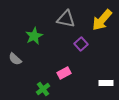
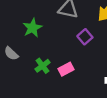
green cross: (43, 89) -> (43, 66), moved

